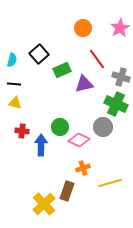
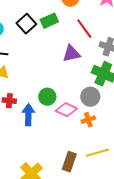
green rectangle: (62, 70) -> (49, 21), moved
orange cross: (83, 168) -> (88, 120), moved
brown rectangle: (67, 191) -> (69, 162), moved

